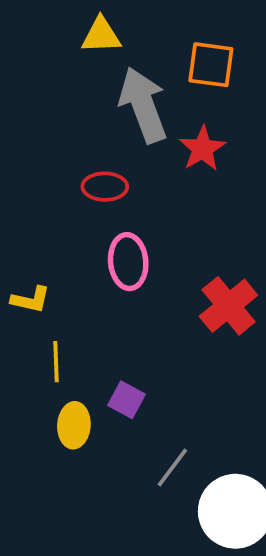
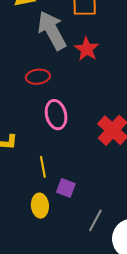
yellow line: (56, 362) -> (43, 167), moved

